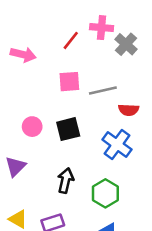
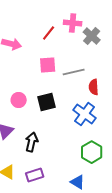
red semicircle: (129, 110) -> (94, 87), turned 84
black arrow: (66, 181) -> (32, 142), moved
green hexagon: (105, 193) -> (92, 152), moved

